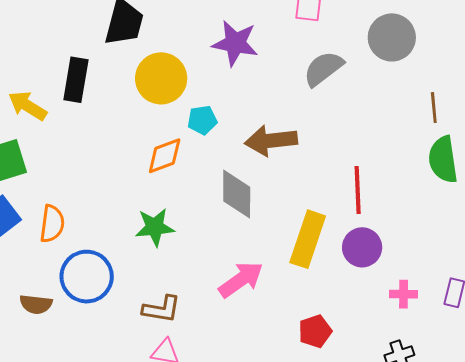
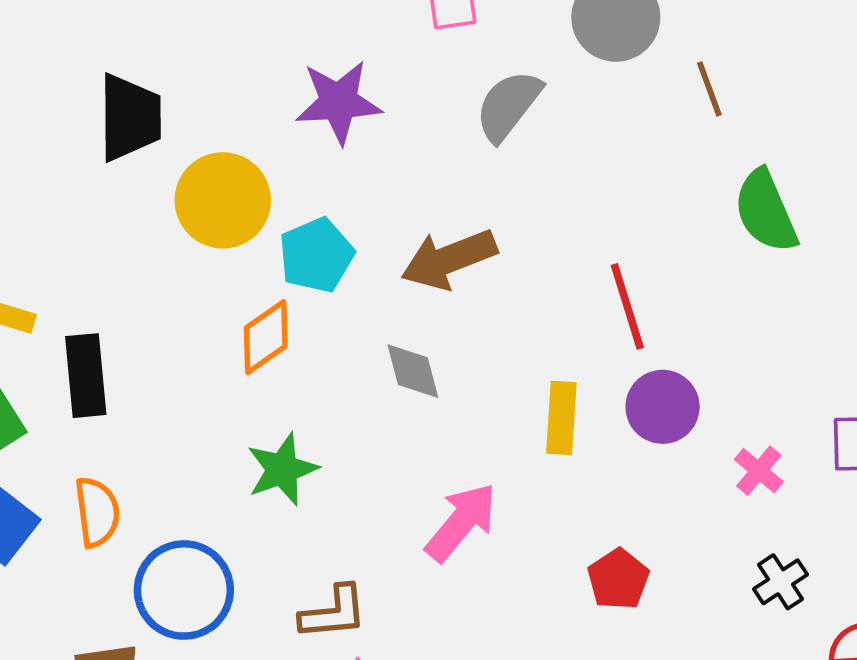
black rectangle: (76, 80) -> (86, 376), moved
brown line: (434, 108) -> (709, 89), moved
cyan pentagon: (202, 120) -> (316, 255), size x1.4
gray diamond: (237, 194) -> (413, 371), size x0.7
yellow rectangle: (308, 239) -> (561, 418), size x0.7
pink cross: (404, 294) -> (759, 471), turned -36

